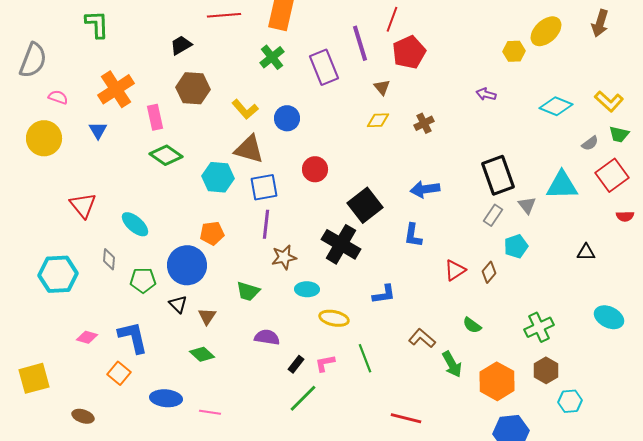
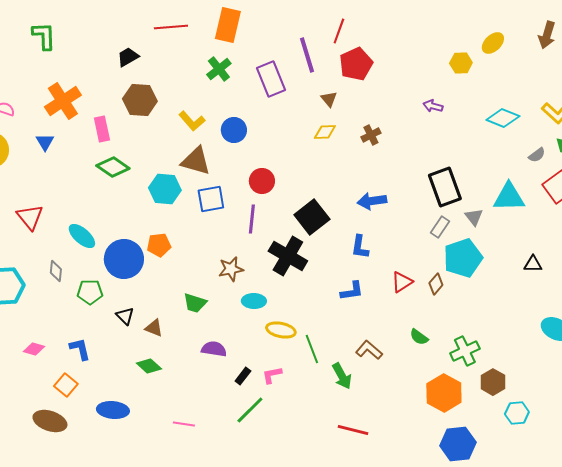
yellow ellipse: (546, 31) -> (493, 43), size x0.7
purple line: (266, 224) -> (252, 219), moved
cyan pentagon: (516, 246) -> (463, 258), size x1.6
blue circle: (187, 265) -> (124, 259), moved
blue L-shape: (384, 294) -> (352, 291), moved
brown triangle: (207, 316) -> (154, 328), turned -42
green cross: (539, 327) -> (465, 351), moved
blue L-shape: (133, 337) -> (80, 349), size x0.7
green line: (365, 358) -> (312, 349), moved
green arrow: (452, 364) -> (342, 376), moved
pink line: (210, 412) -> (184, 424), moved
brown ellipse: (83, 416) -> (50, 421), moved, size x1.5

